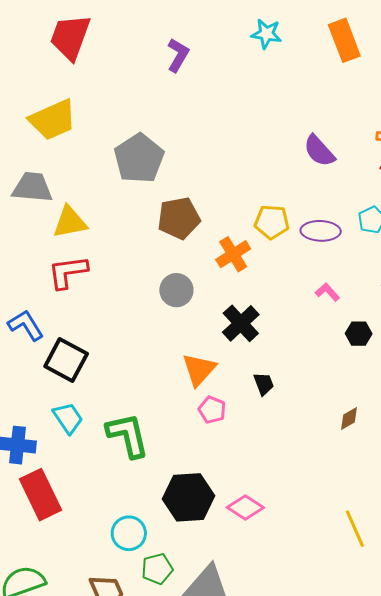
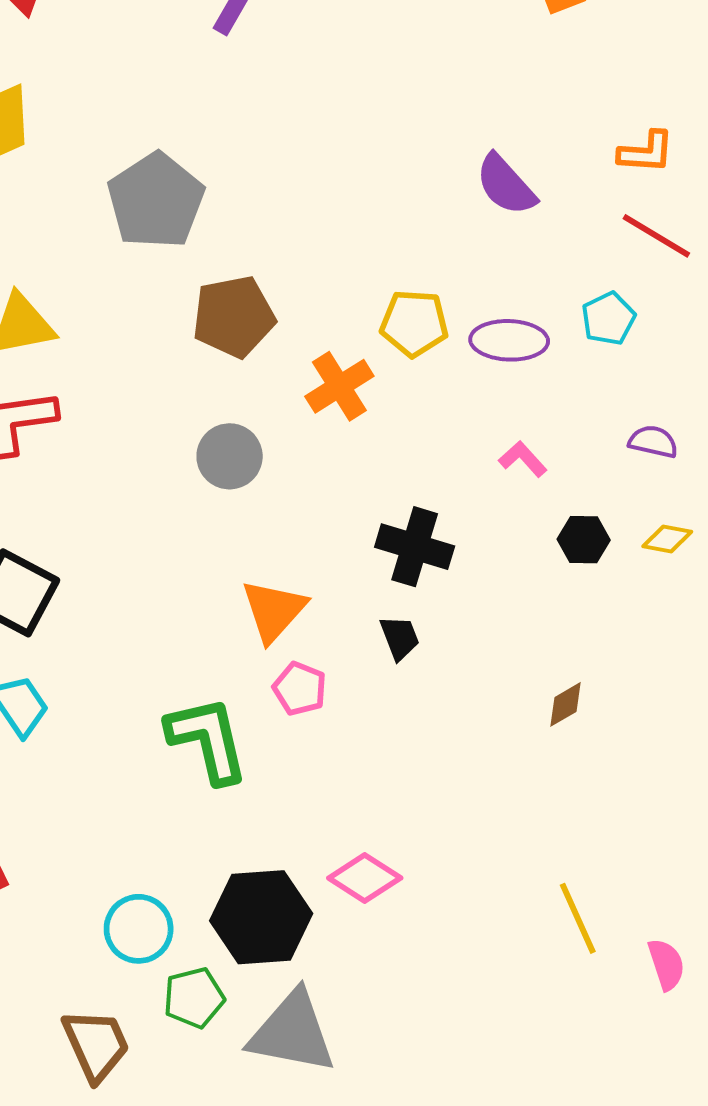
black cross: (241, 323) -> (415, 547), moved, turned -30
green L-shape: (128, 435) -> (208, 740), moved
black hexagon: (188, 497) -> (261, 917), moved

